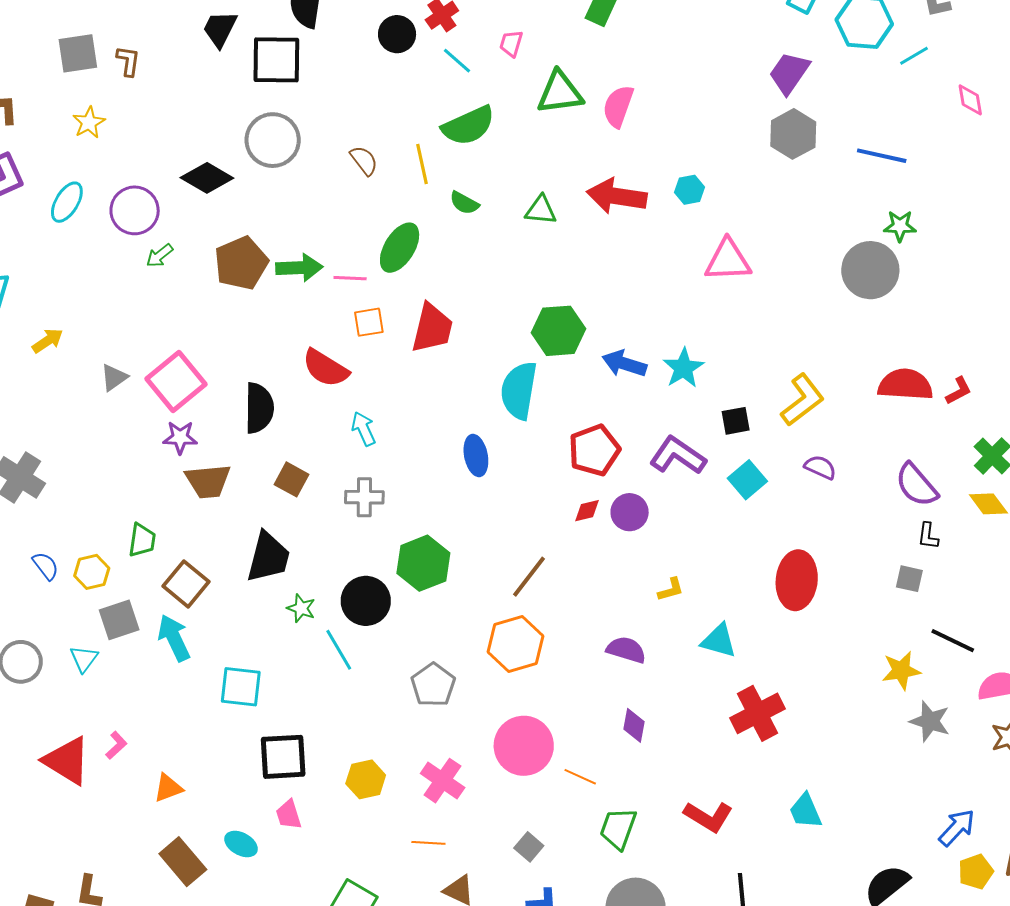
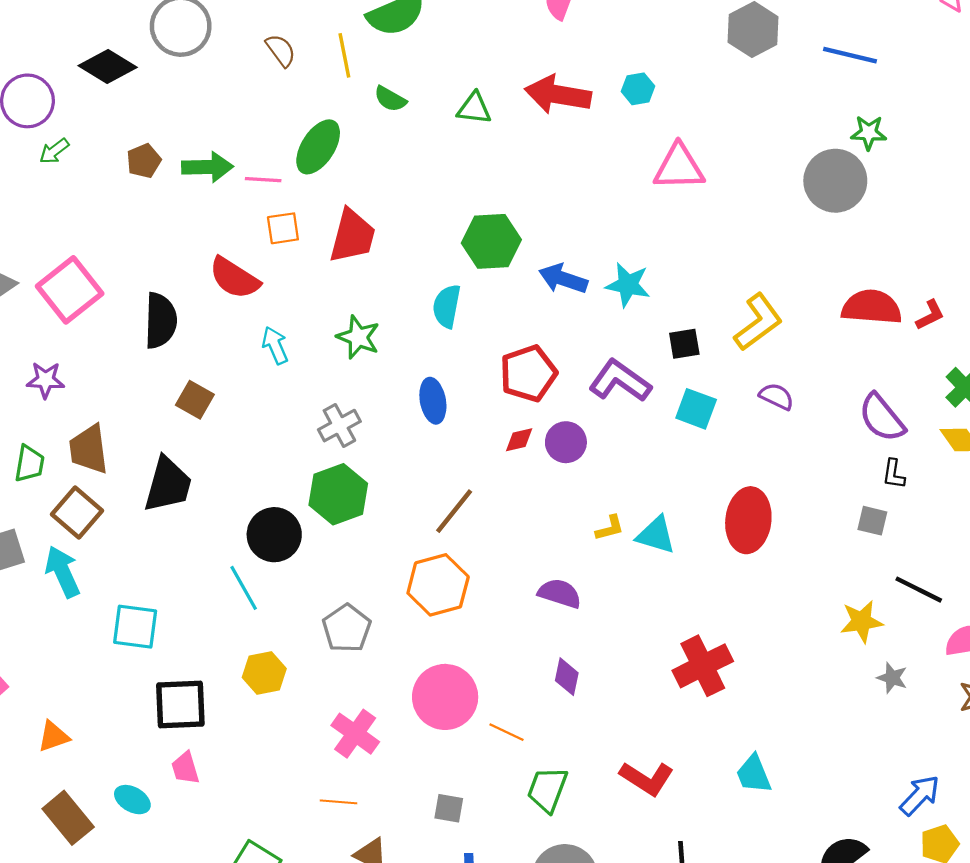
brown pentagon: (241, 263) -> (144, 161), size x0.6
cyan star: (683, 368) -> (628, 285), turned -30
cyan semicircle: (519, 390) -> (447, 306), size x0.7
purple star: (180, 437) -> (46, 380), moved
blue ellipse: (476, 455) -> (433, 401), moved
cyan square: (747, 480) -> (696, 409), turned -30
brown trapezoid: (208, 481) -> (89, 449), moved, turned 87
gray cross: (364, 497) -> (339, 426), moved, turned -30
green star: (301, 608) -> (358, 337), moved, size x1.4
cyan triangle: (719, 641) -> (656, 535), moved
gray star: (930, 721) -> (892, 678), size x0.7
yellow hexagon: (366, 779) -> (264, 673), moved
gray square: (529, 847) -> (449, 808), turned -32

